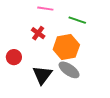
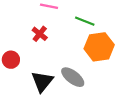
orange hexagon: (66, 47) -> (99, 47), moved

